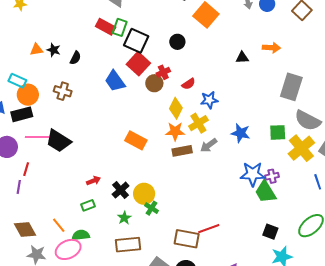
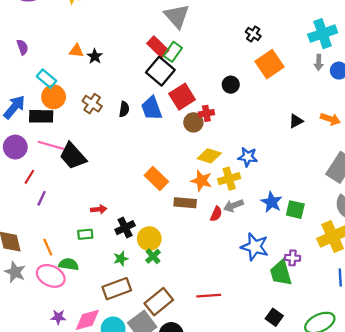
black square: (136, 41) -> (160, 71), moved
black semicircle: (75, 58) -> (124, 109), moved, turned -32
black triangle: (242, 58) -> (296, 121), turned -40
red semicircle: (189, 84) -> (216, 214), moved, turned -48
yellow diamond: (176, 108) -> (209, 156), turned 65
green square: (278, 132) -> (295, 210), moved
brown rectangle: (182, 151) -> (185, 203), moved
blue star: (253, 174) -> (255, 247), moved
purple line: (19, 187) -> (42, 198), moved
brown rectangle: (187, 239) -> (159, 302), moved, turned -65
brown rectangle: (128, 245) -> (117, 289), turned -30
pink ellipse: (68, 249) -> (51, 276), turned 35

